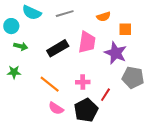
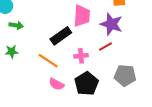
black rectangle: (58, 48) -> (61, 36), moved
gray pentagon: (133, 77) -> (125, 75), moved
red line: (105, 95) -> (105, 47), moved, turned 32

